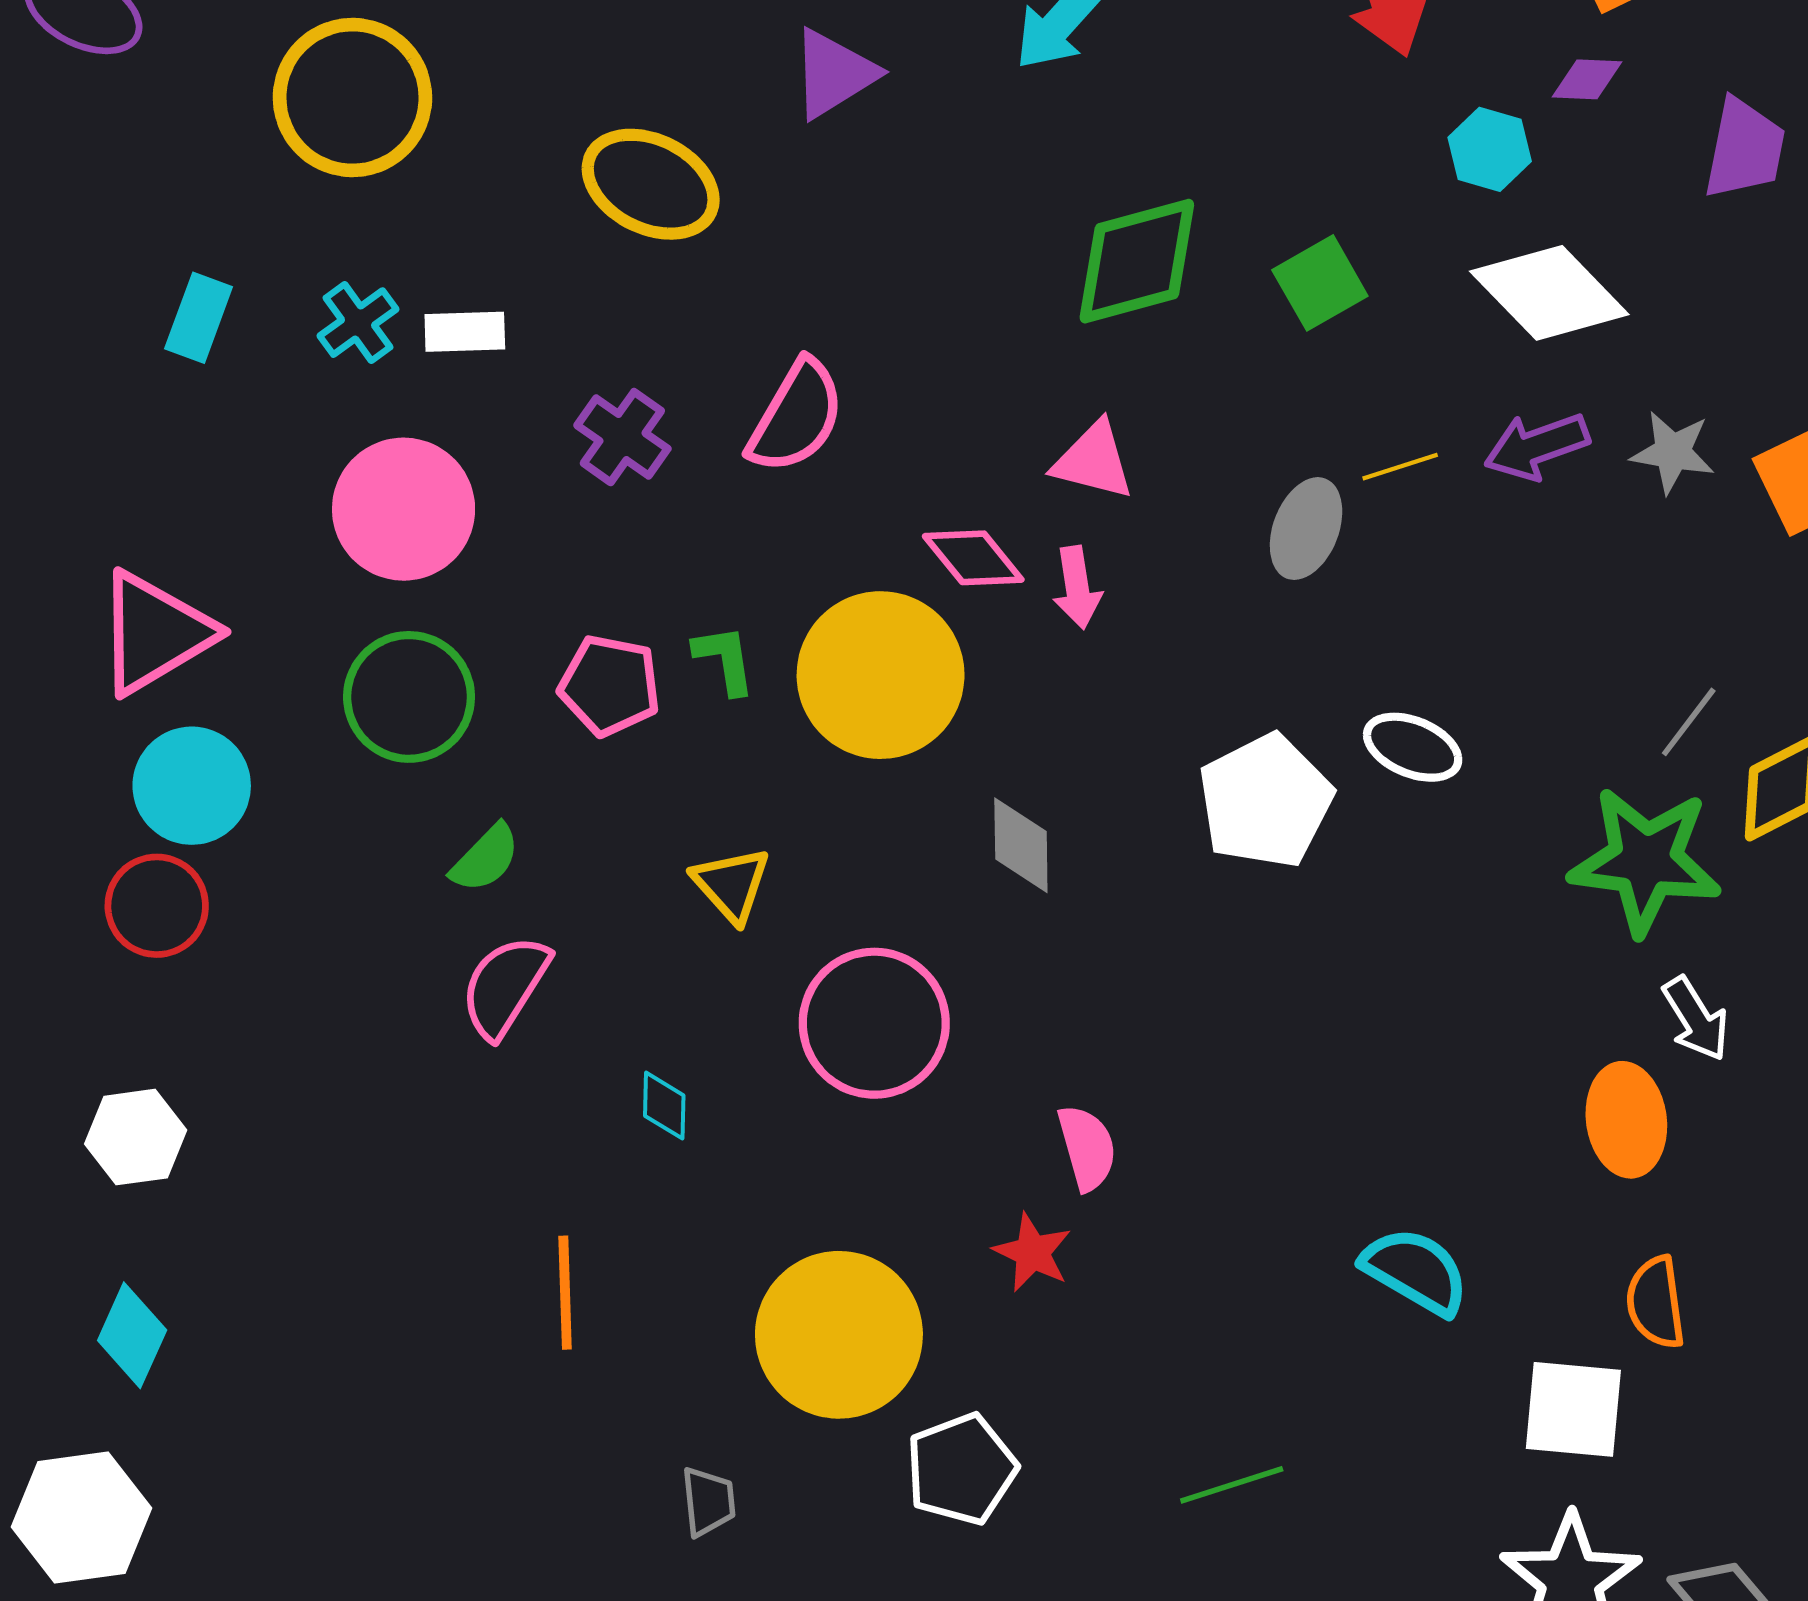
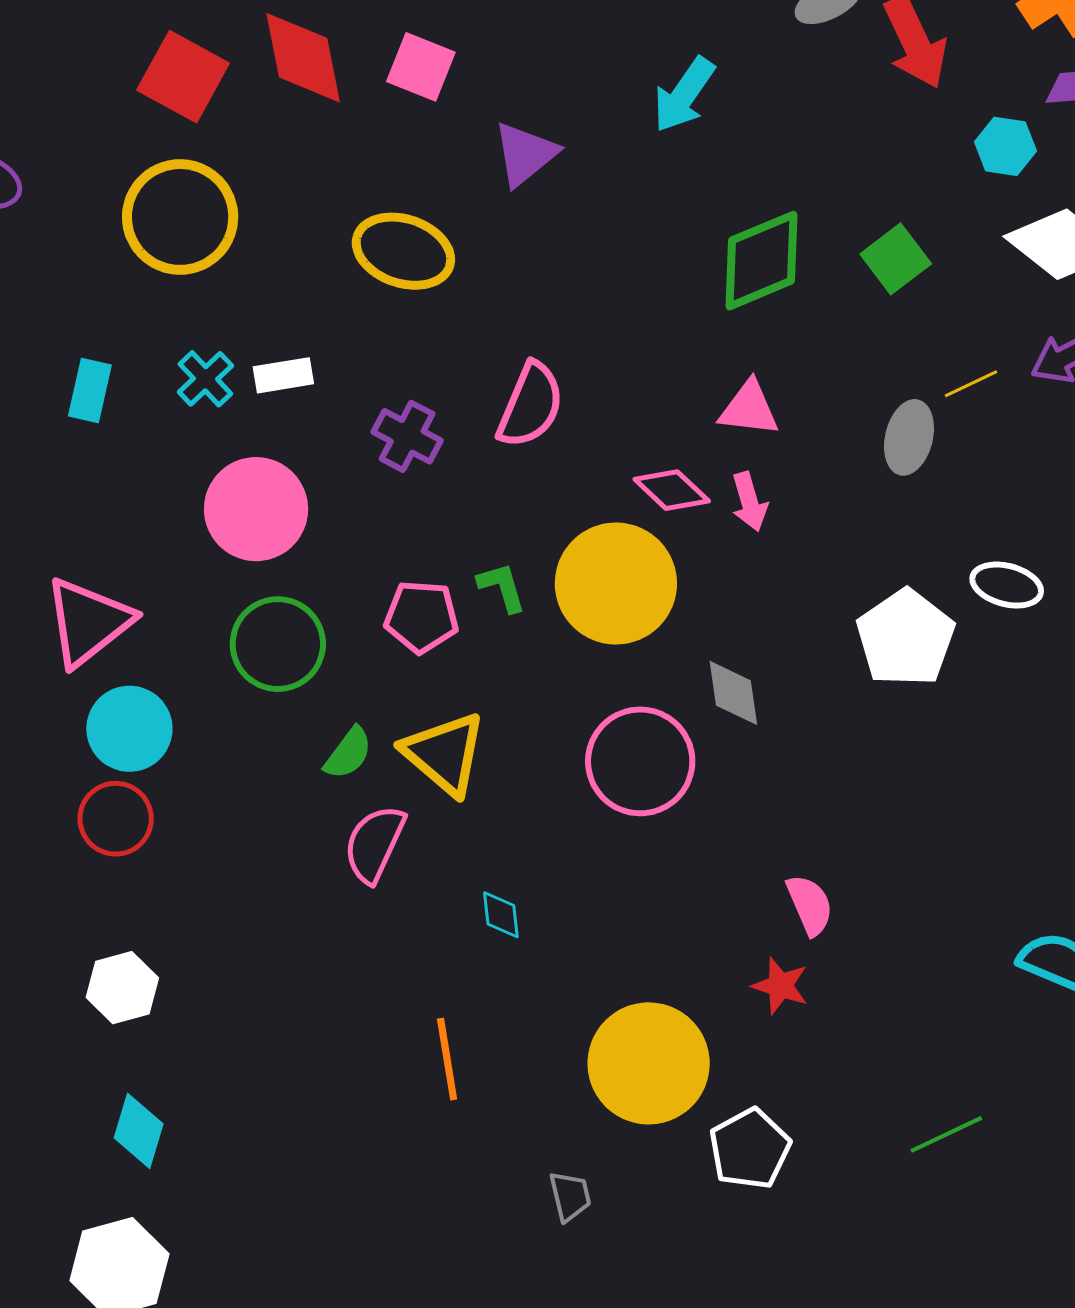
yellow triangle: (731, 885) -> (444, 754), moved, size x1.5
pink circle: (874, 1023) -> (640, 761), moved

